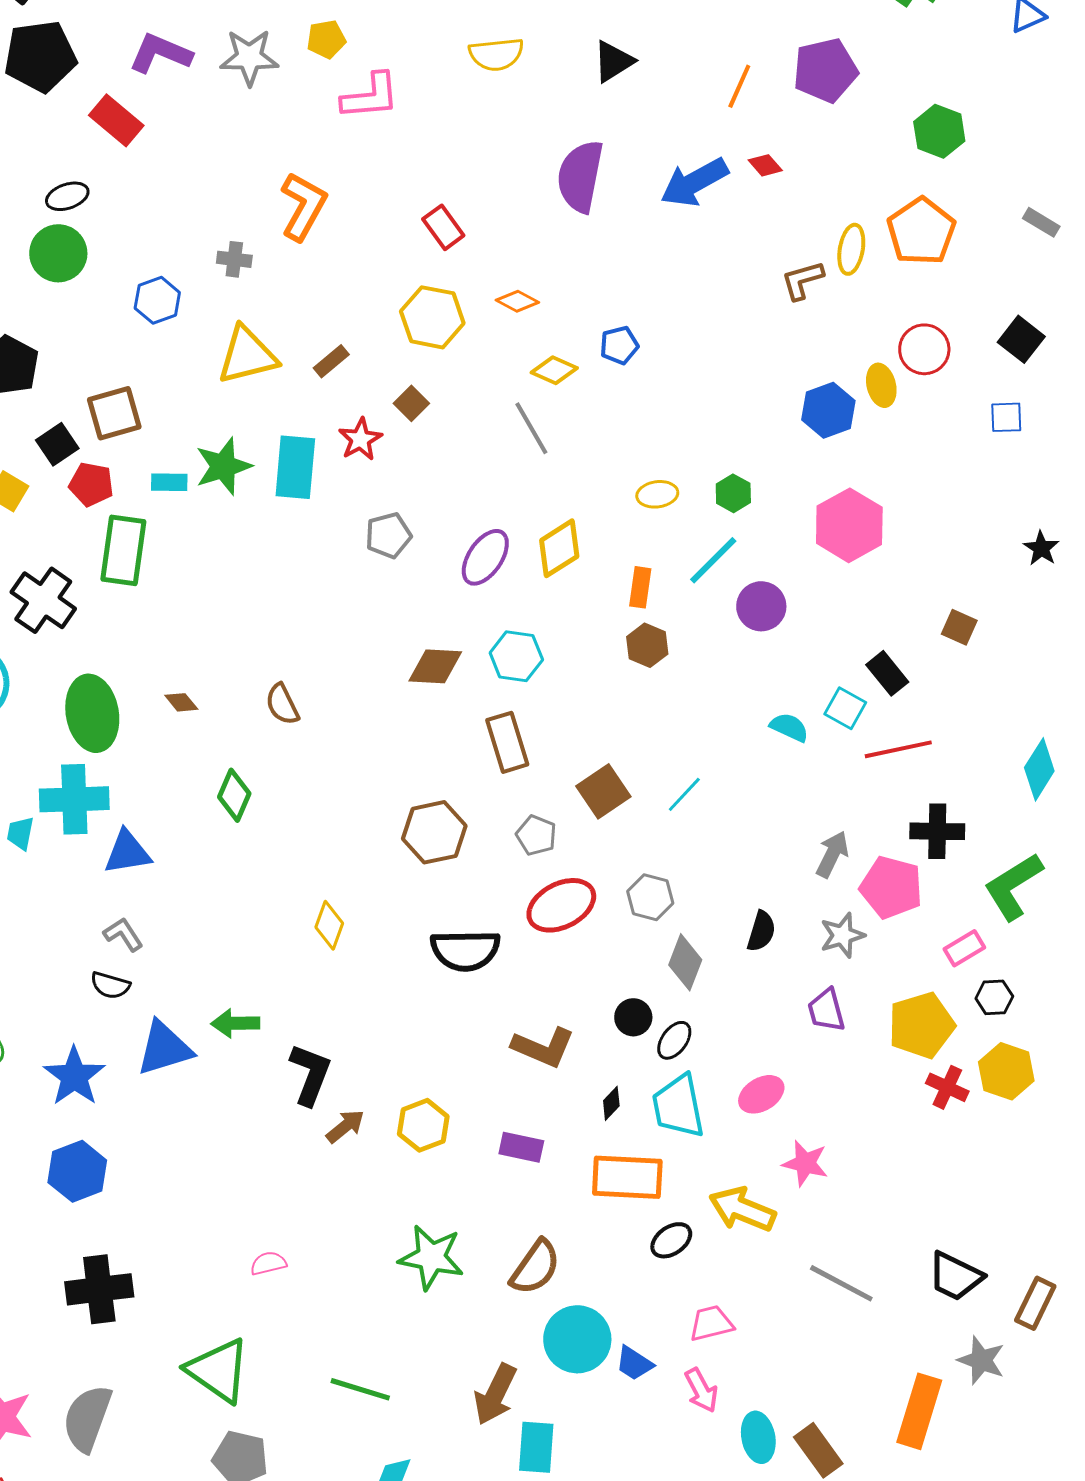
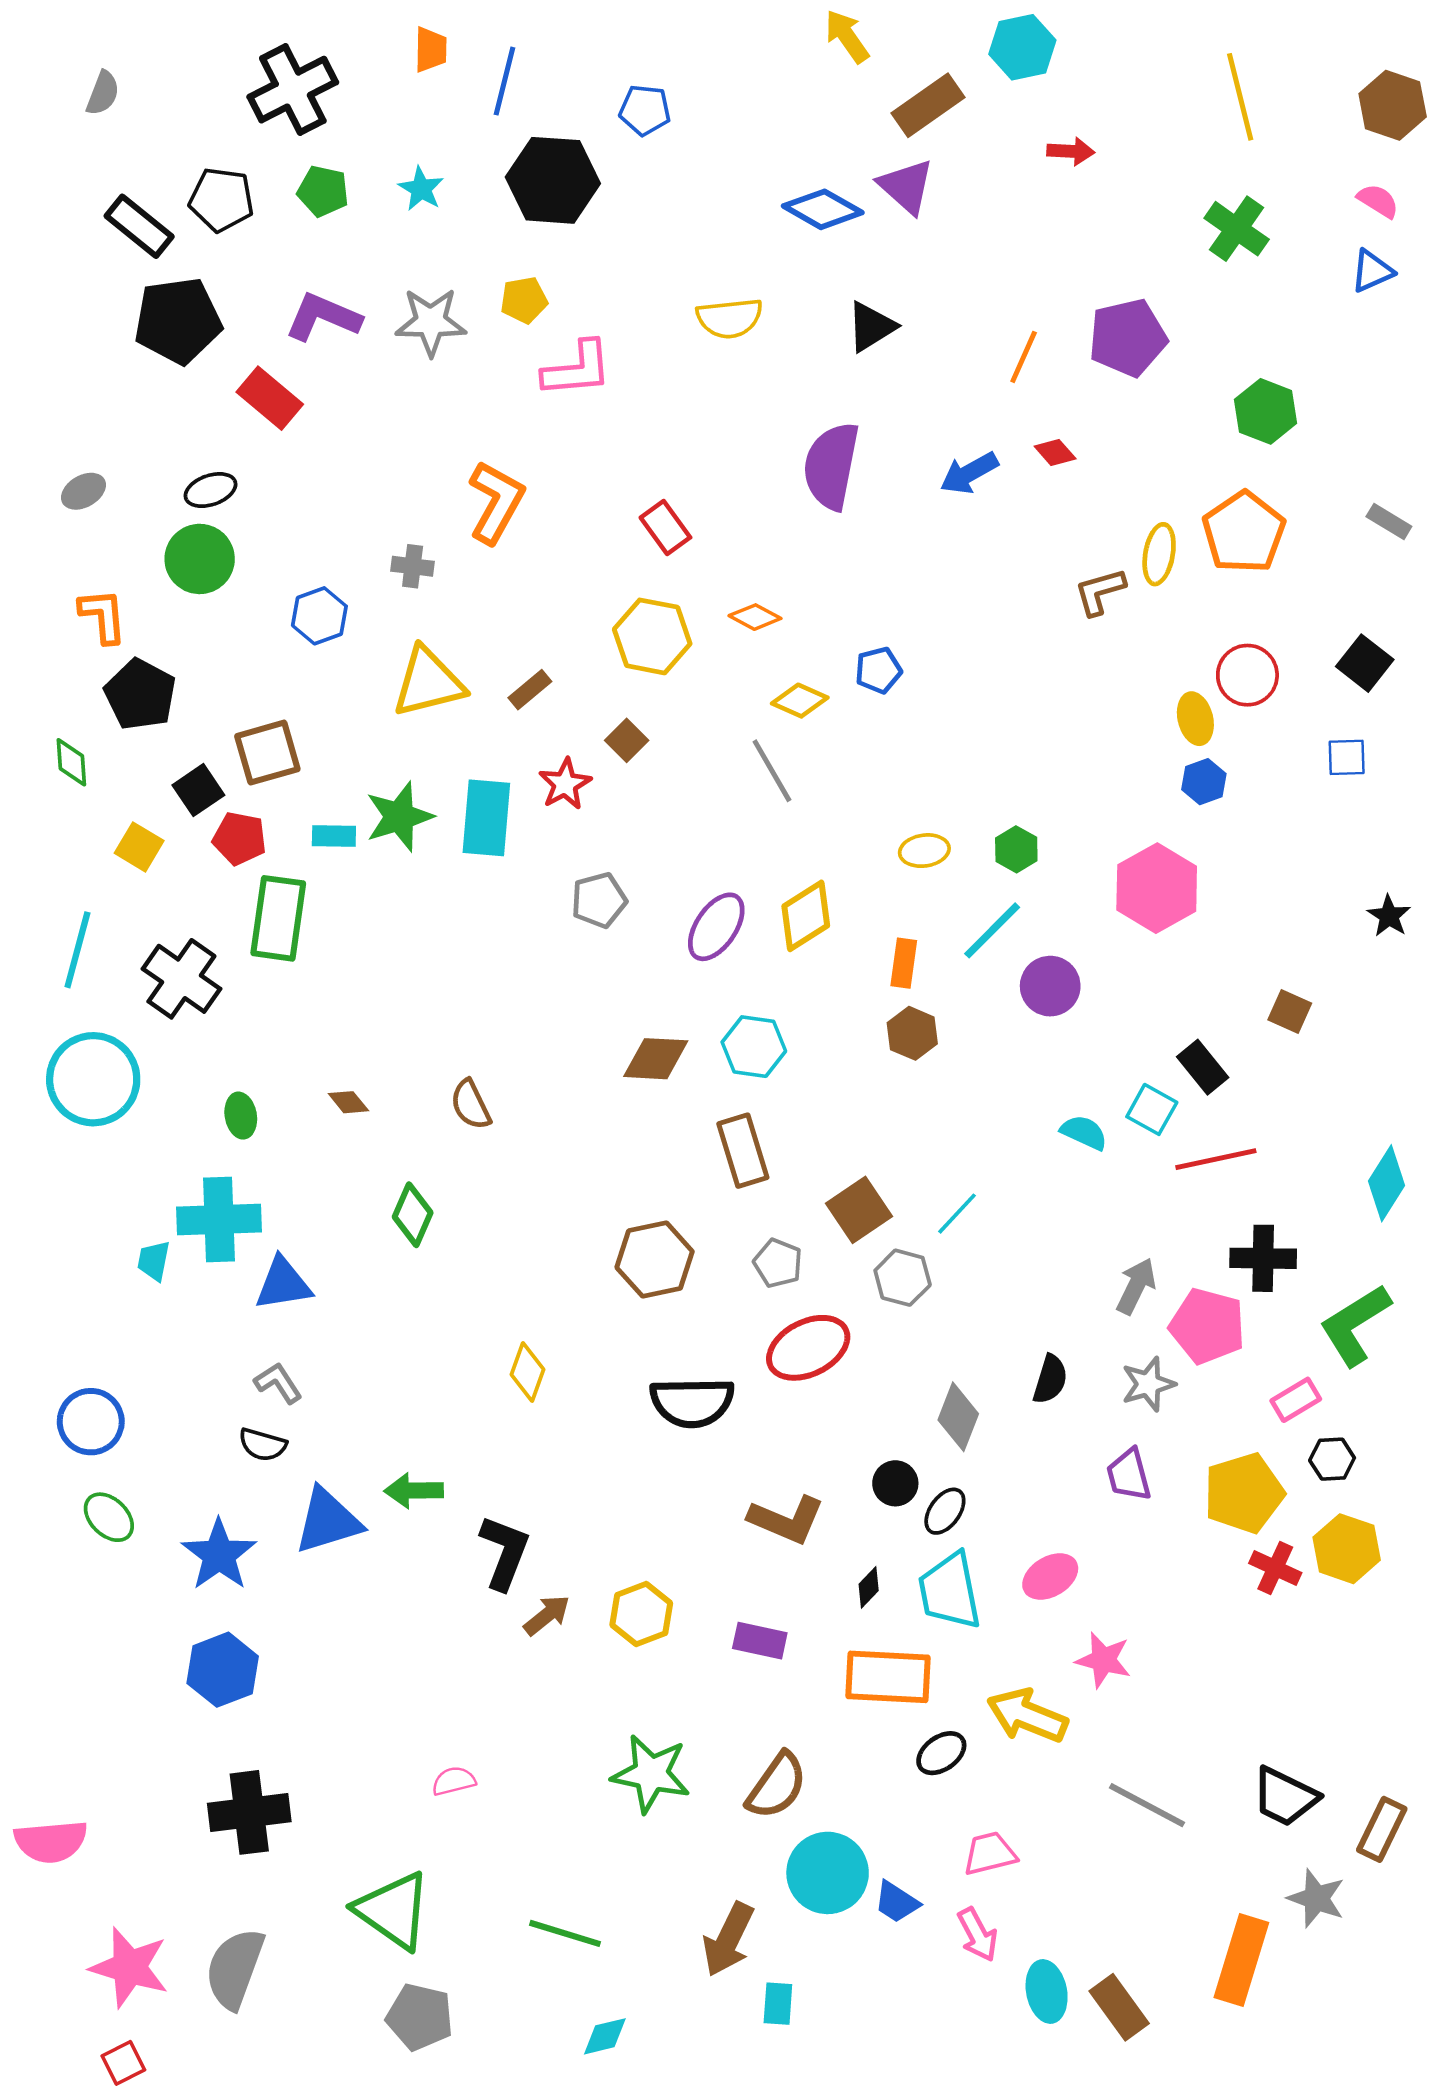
blue arrow: (694, 182) -> (969, 473), size x0.7
blue hexagon: (828, 410) -> (1204, 782), moved, size x0.7
green ellipse: (92, 713) -> (241, 1116), size x0.5
gray hexagon: (650, 897) -> (903, 1278), moved
cyan rectangle: (536, 1447) -> (778, 2004), size x0.7

